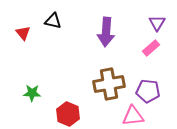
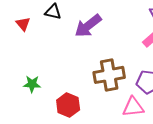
purple arrow: (106, 32) -> (88, 26), moved, turned 48

